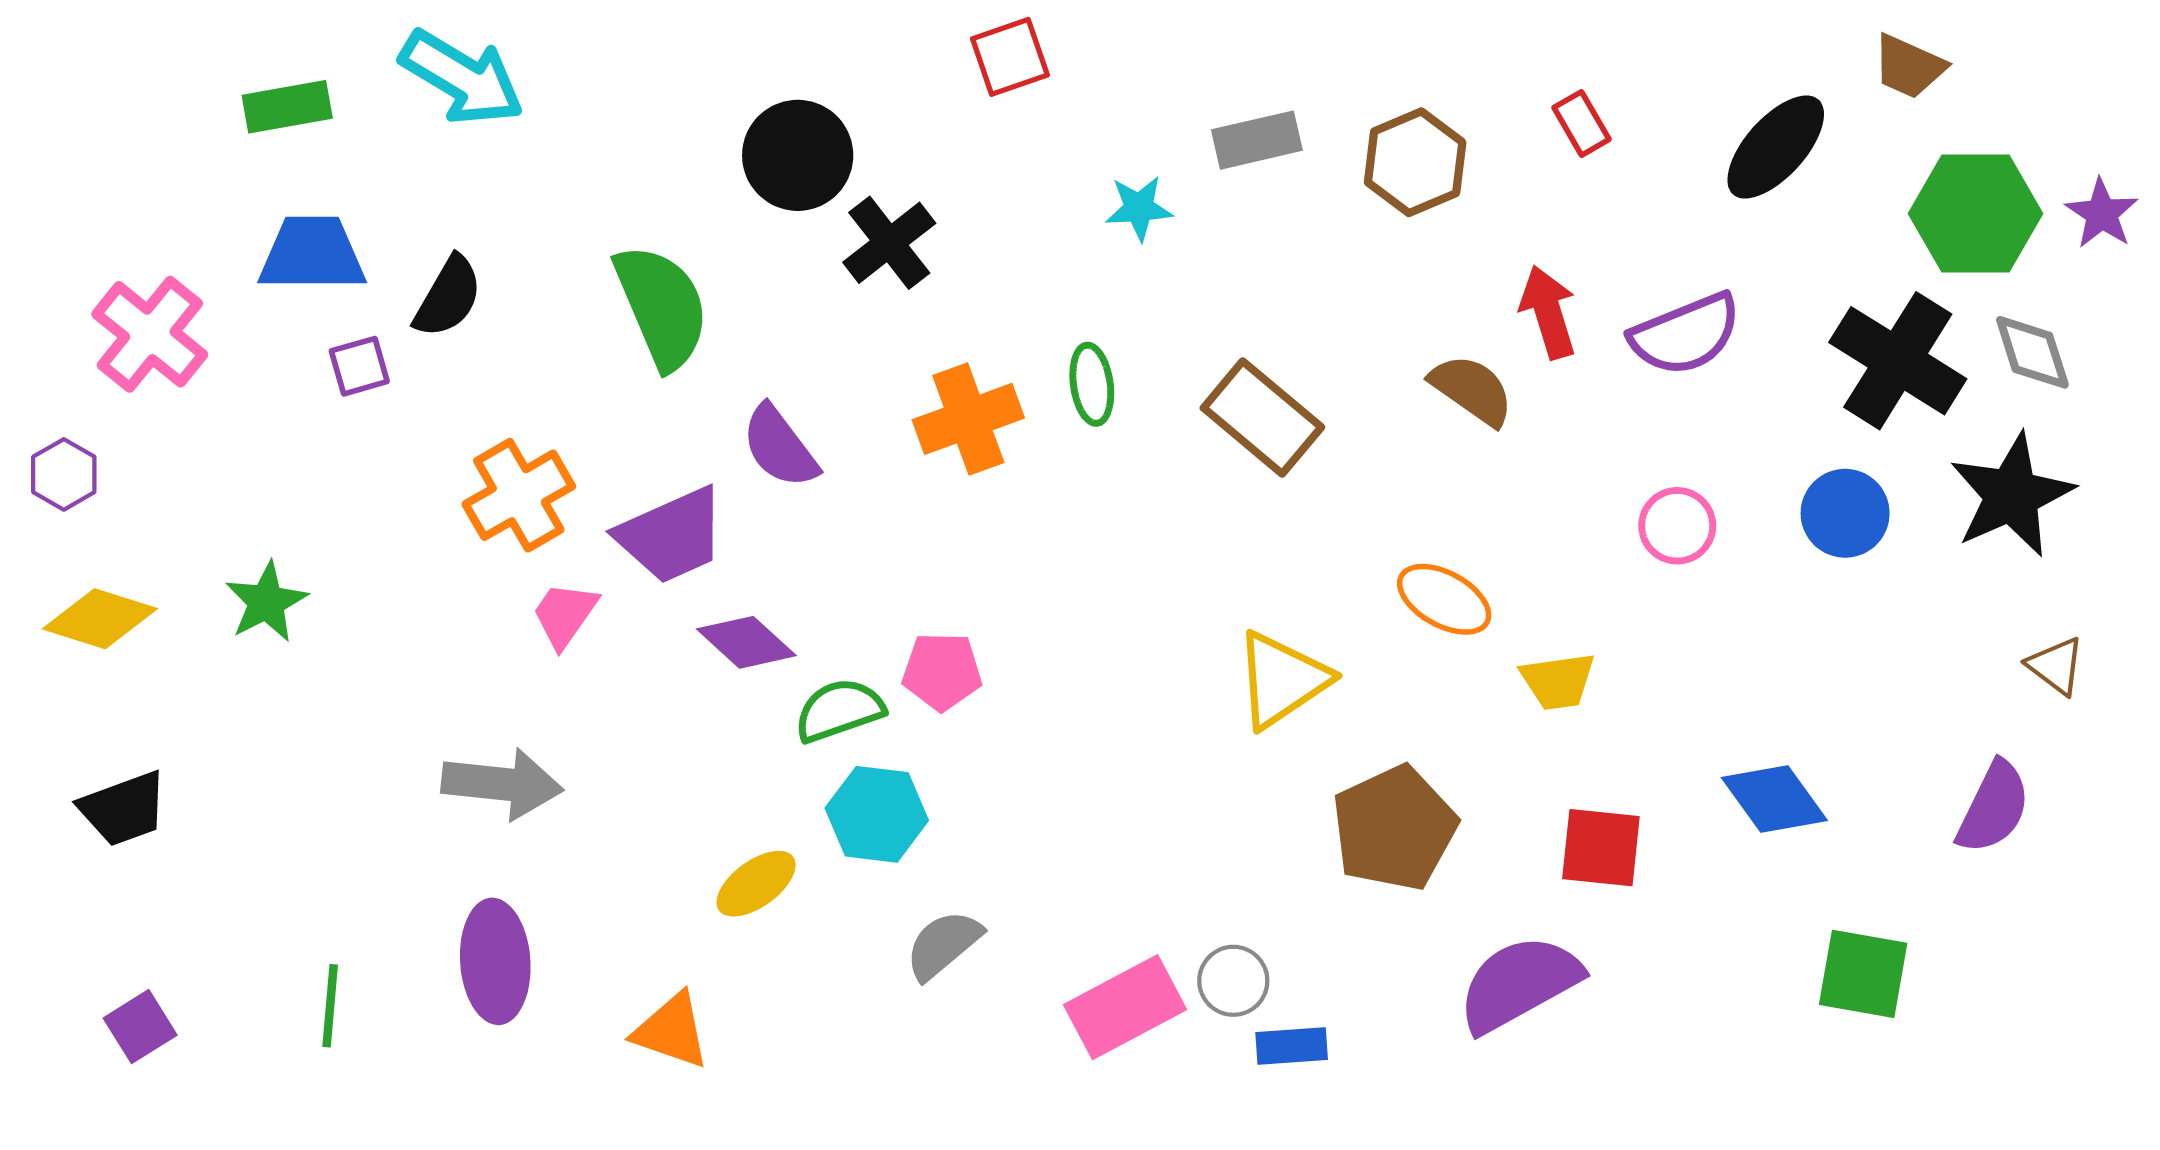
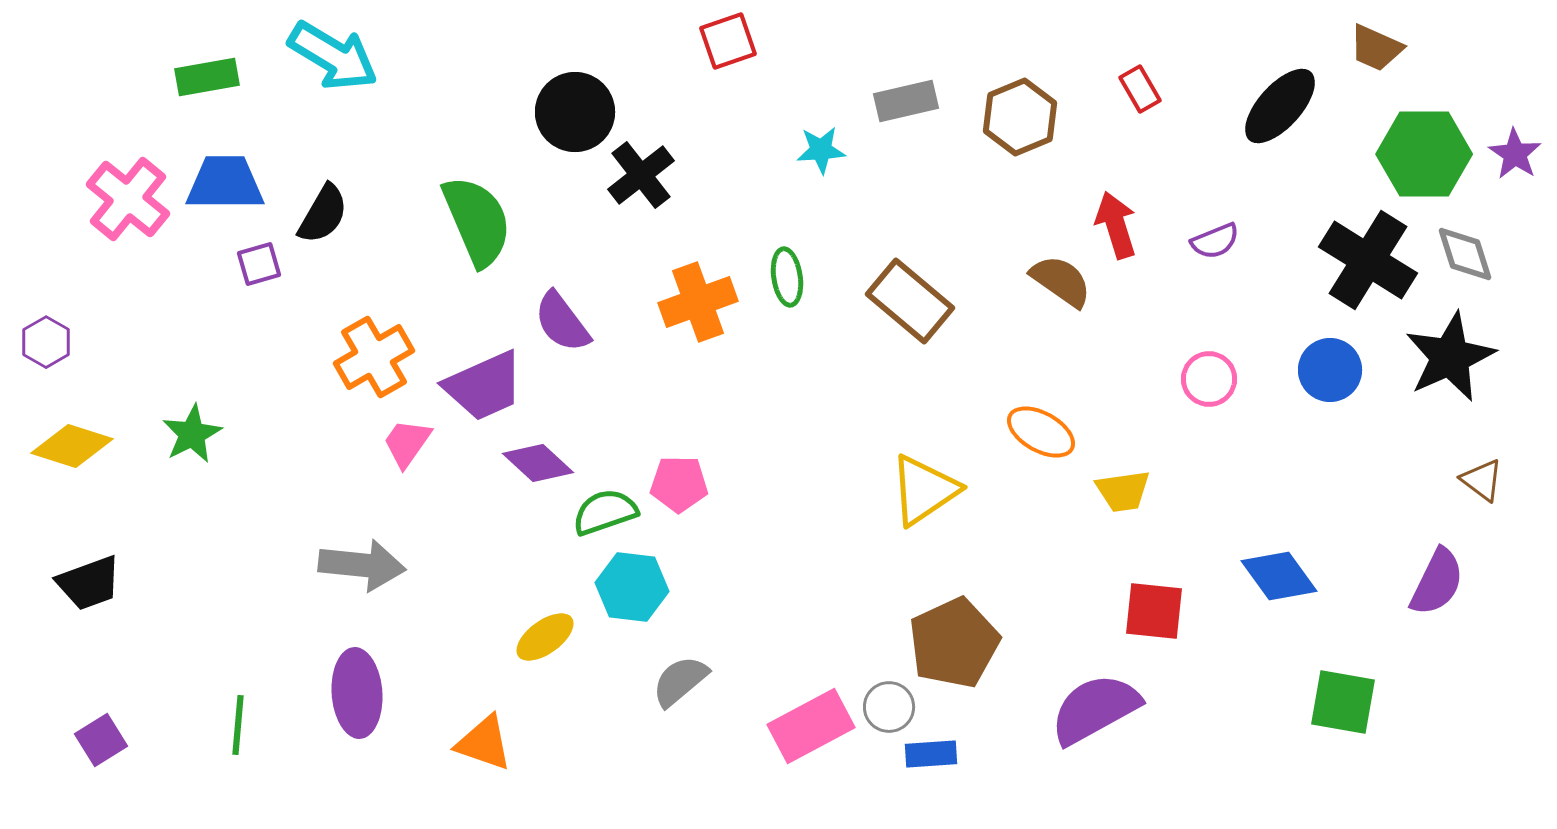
pink cross: (150, 334) -> (128, 199), moved
purple semicircle: (1686, 334) -> (1215, 241), size x0.6
brown pentagon: (1394, 828) -> (954, 643), moved

